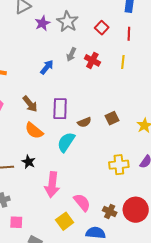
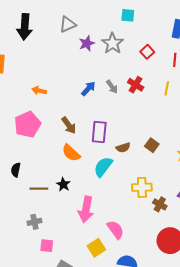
gray arrow: (71, 54) -> (112, 87), moved, turned -64
brown square: (112, 118) -> (152, 145), turned -32
yellow cross: (119, 165) -> (142, 187), moved
brown cross: (110, 211) -> (160, 204), moved

